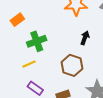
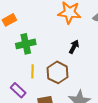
yellow line: (29, 64) -> (32, 71), moved, turned -72

